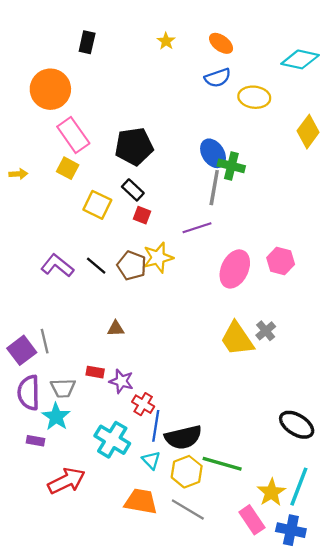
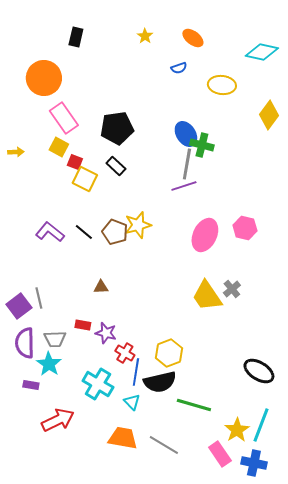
blue semicircle: (218, 78) -> (179, 68), moved, size x0.7
red square: (142, 215) -> (75, 162), moved
purple line: (197, 228) -> (184, 186), moved
yellow hexagon: (187, 472) -> (169, 353), moved

